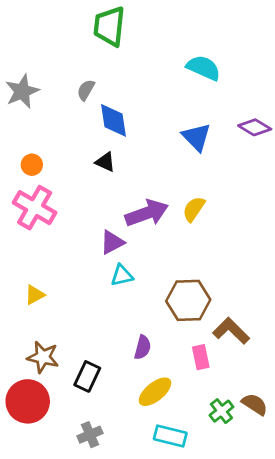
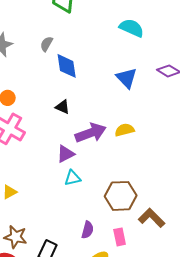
black triangle: (105, 162) -> (63, 107), moved
yellow semicircle: (194, 209) -> (125, 130), turned 42
pink rectangle: (201, 357) -> (120, 237), moved

